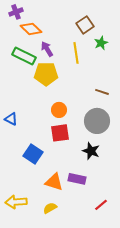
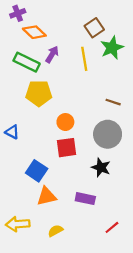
green star: (101, 43) -> (112, 48), size x1.5
purple arrow: (47, 49) -> (52, 54), turned 63
yellow pentagon: (46, 74) -> (39, 93), moved
orange triangle: (54, 182) -> (47, 196), moved, turned -30

